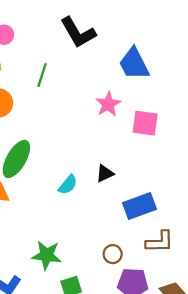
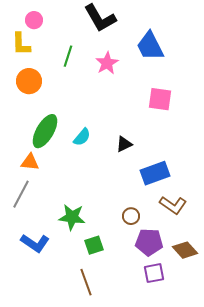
pink star: (108, 104) -> (107, 63), moved
cyan semicircle: (68, 185) -> (82, 137), moved
brown L-shape: (160, 242) -> (173, 205), turned 36

